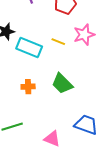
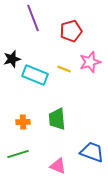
green trapezoid: (62, 84) -> (57, 119), moved, turned 40
orange cross: (28, 87) -> (23, 122), moved

